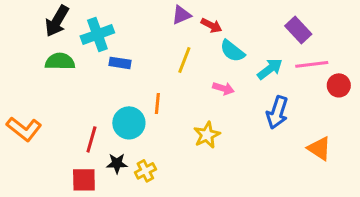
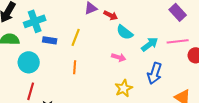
purple rectangle: (298, 30) -> (178, 12), moved
yellow line: (184, 60) -> (76, 37), moved
cyan circle: (129, 123) -> (29, 62), moved
yellow star: (207, 135) -> (124, 88), moved

